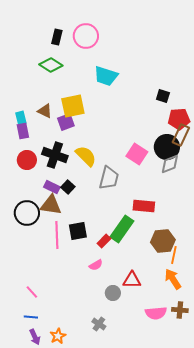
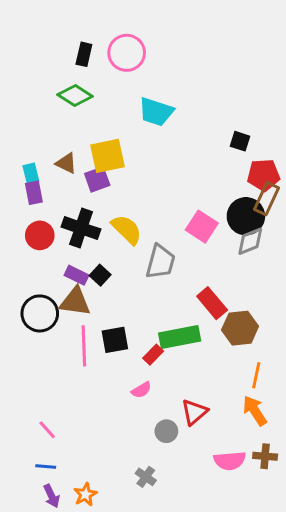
red rectangle: (144, 206) -> (212, 303), turned 45
green rectangle: (122, 229) -> (180, 337), turned 44
brown hexagon: (163, 241) -> (240, 328), moved
red triangle: (132, 280) -> (194, 412), turned -42

